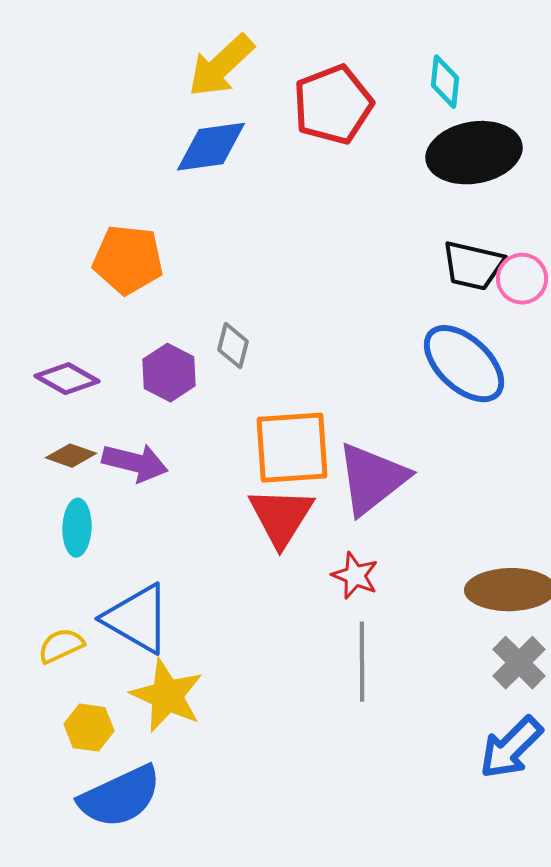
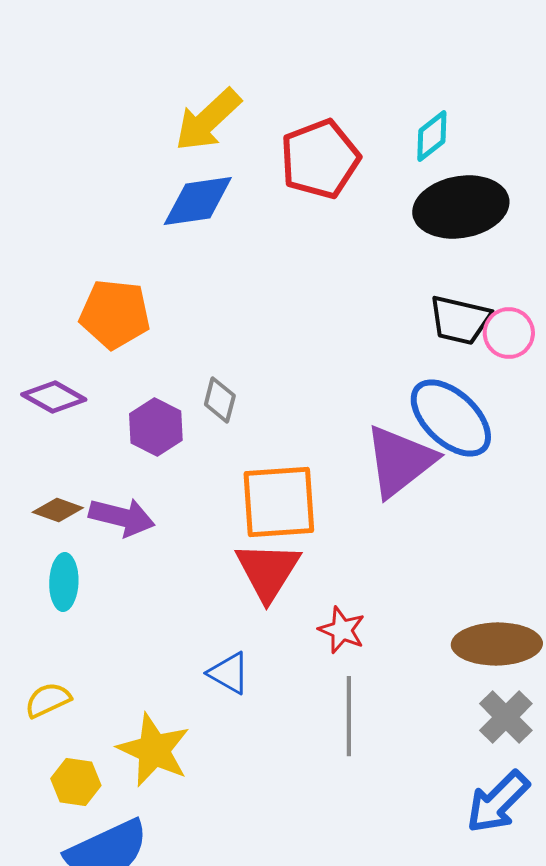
cyan diamond: (445, 82) -> (432, 136), turned 46
purple diamond: (67, 379) -> (54, 397), moved
purple triangle: (372, 479) -> (400, 461), moved
blue triangle: (137, 619) -> (229, 673), moved, size x0.6

